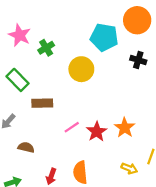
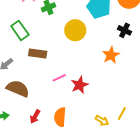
orange star: (125, 128) -> (111, 55), moved
brown semicircle: (26, 147) -> (18, 89), size x1.6

